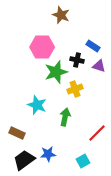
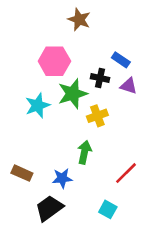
cyan star: (37, 105) -> (38, 105), moved, turned 30
blue star: (48, 154) -> (62, 178), moved
black trapezoid: (24, 160) -> (49, 208), moved
cyan square: (83, 161) -> (108, 209), turned -32

